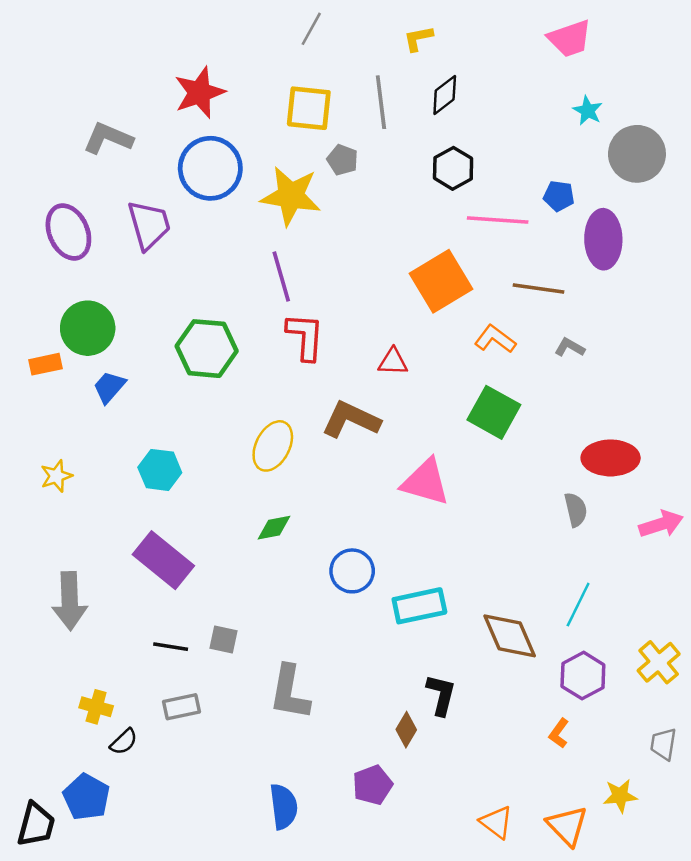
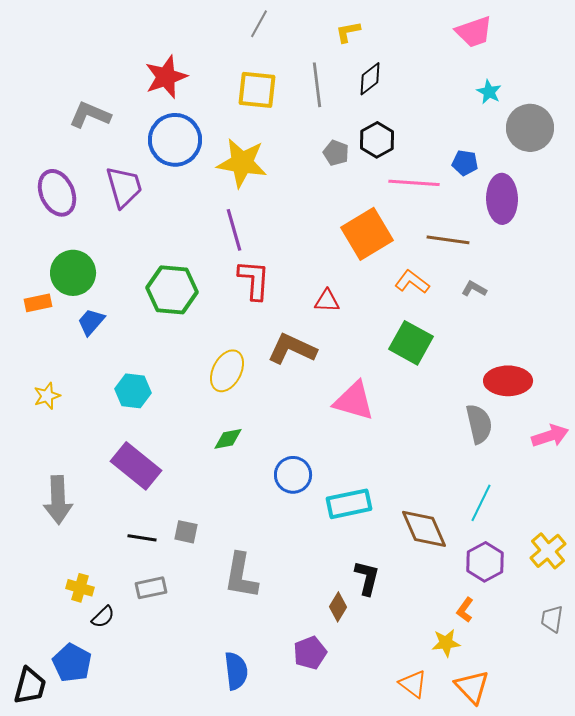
gray pentagon: (342, 160) -> (336, 153), moved
gray semicircle: (576, 510) -> (479, 424), size x1.4
yellow star: (620, 796) -> (446, 643), moved

